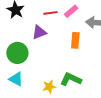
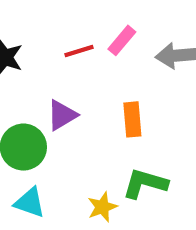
purple triangle: (39, 32) -> (62, 115), moved
orange rectangle: (75, 40) -> (132, 119), moved

